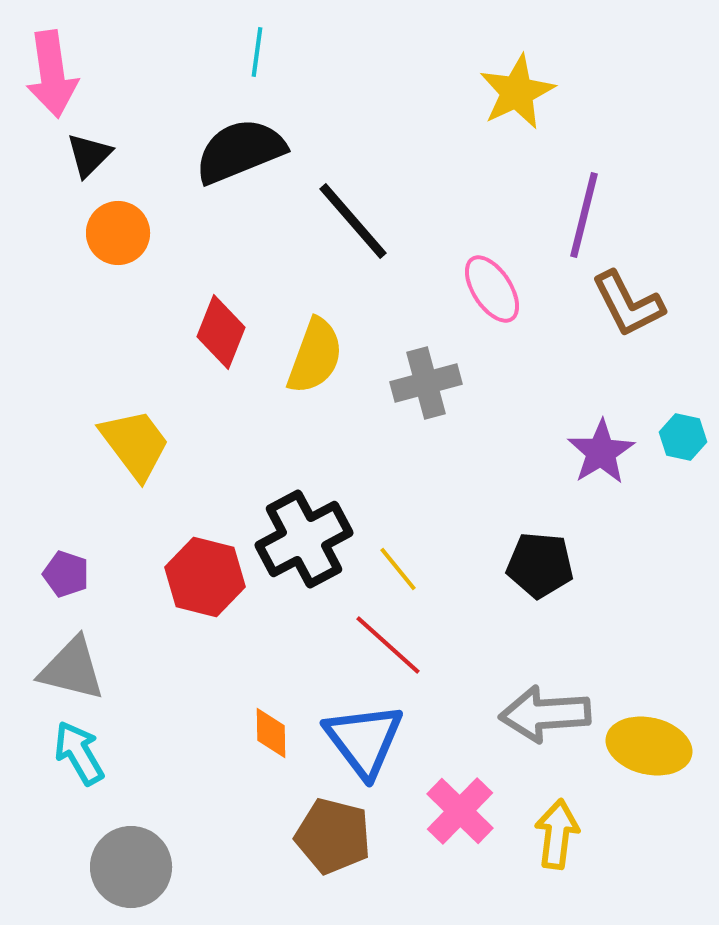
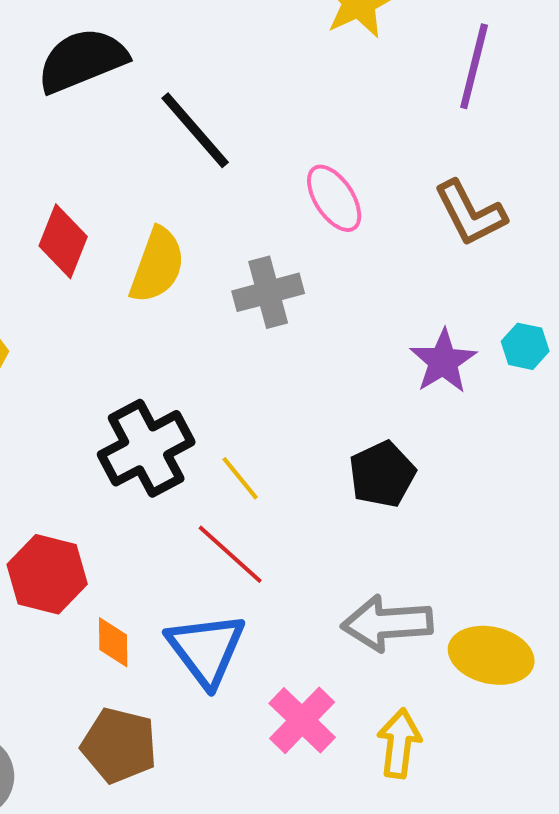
purple line: (584, 215) -> (474, 66), moved
black pentagon: (540, 565) -> (382, 474), turned -30
red hexagon: (205, 577) -> (47, 574), moved
brown pentagon: (333, 836) -> (119, 745), moved

